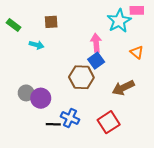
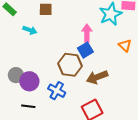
brown arrow: (123, 88) -> (97, 77), moved
blue cross: (70, 118) -> (57, 91), moved
black line: (53, 124) -> (28, 106), moved

